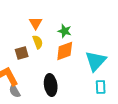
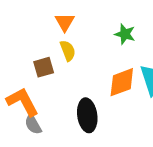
green star: (65, 31) -> (125, 34), moved
orange diamond: (65, 51) -> (122, 82), moved

